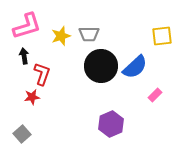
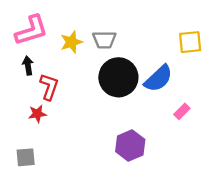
gray square: (22, 134) -> (26, 157), turned 36

